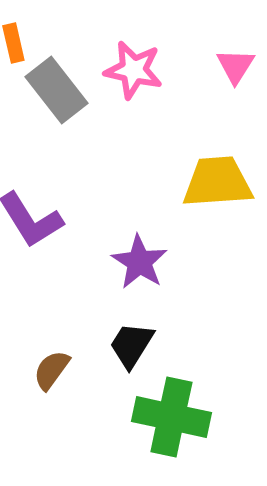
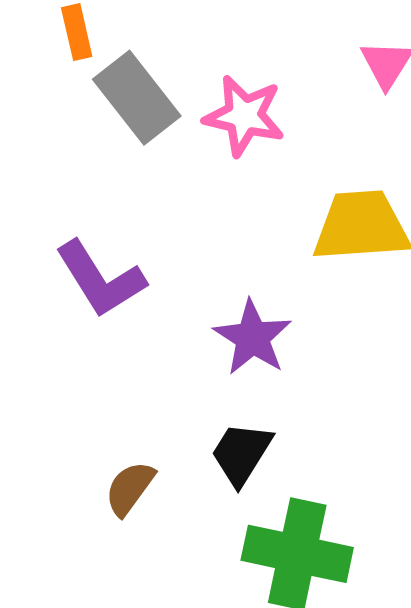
pink star: (133, 70) -> (244, 116), moved

